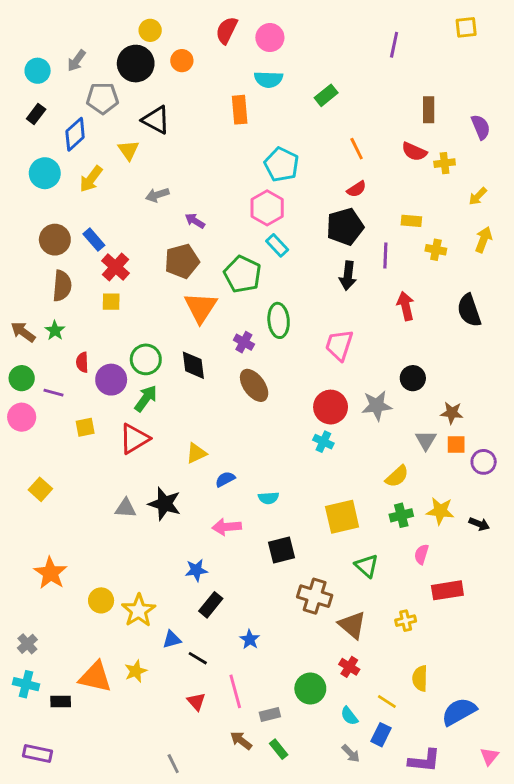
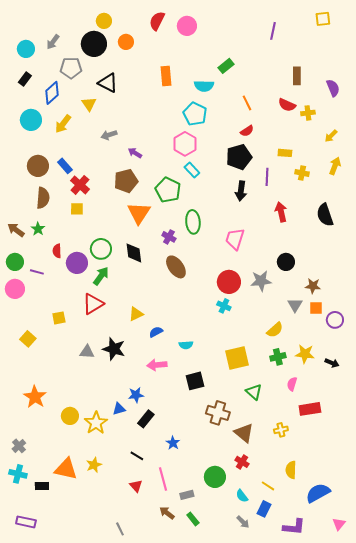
cyan semicircle: (268, 79) -> (204, 86), moved
yellow square: (85, 427) -> (59, 318), moved
blue triangle: (172, 639) -> (119, 409), moved

